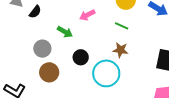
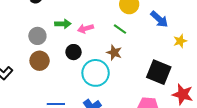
pink arrow: (87, 15) -> (85, 29), moved
green arrow: (65, 32) -> (63, 24), turned -42

